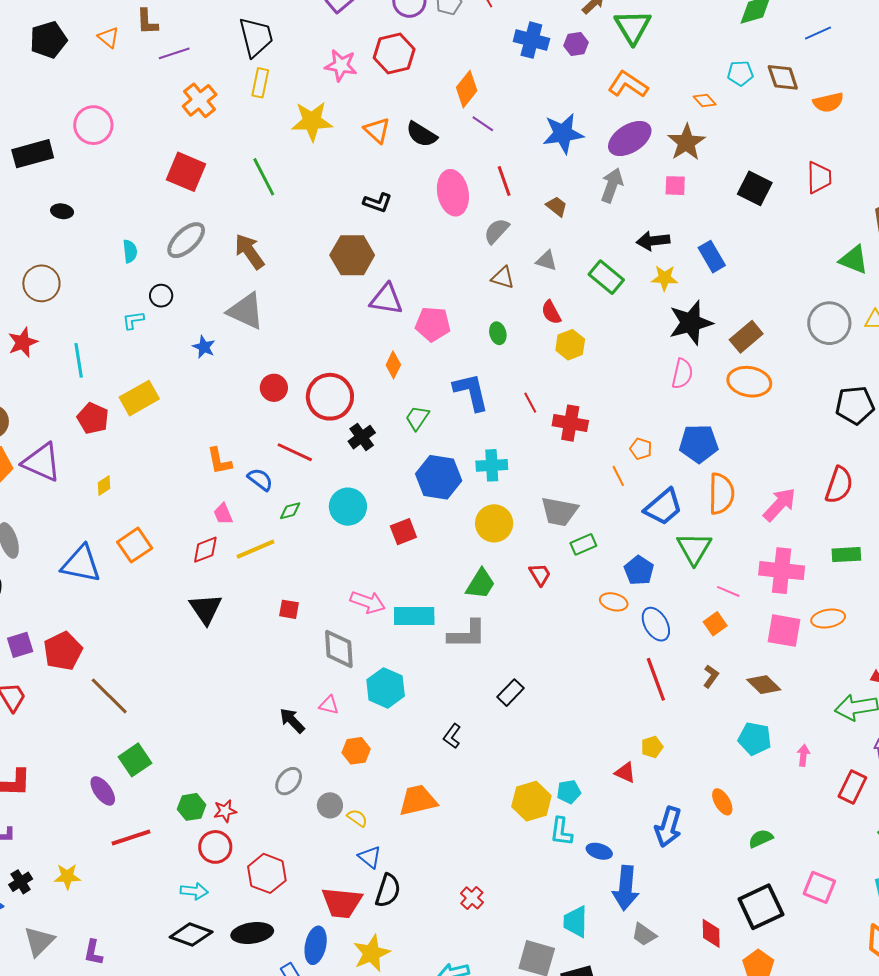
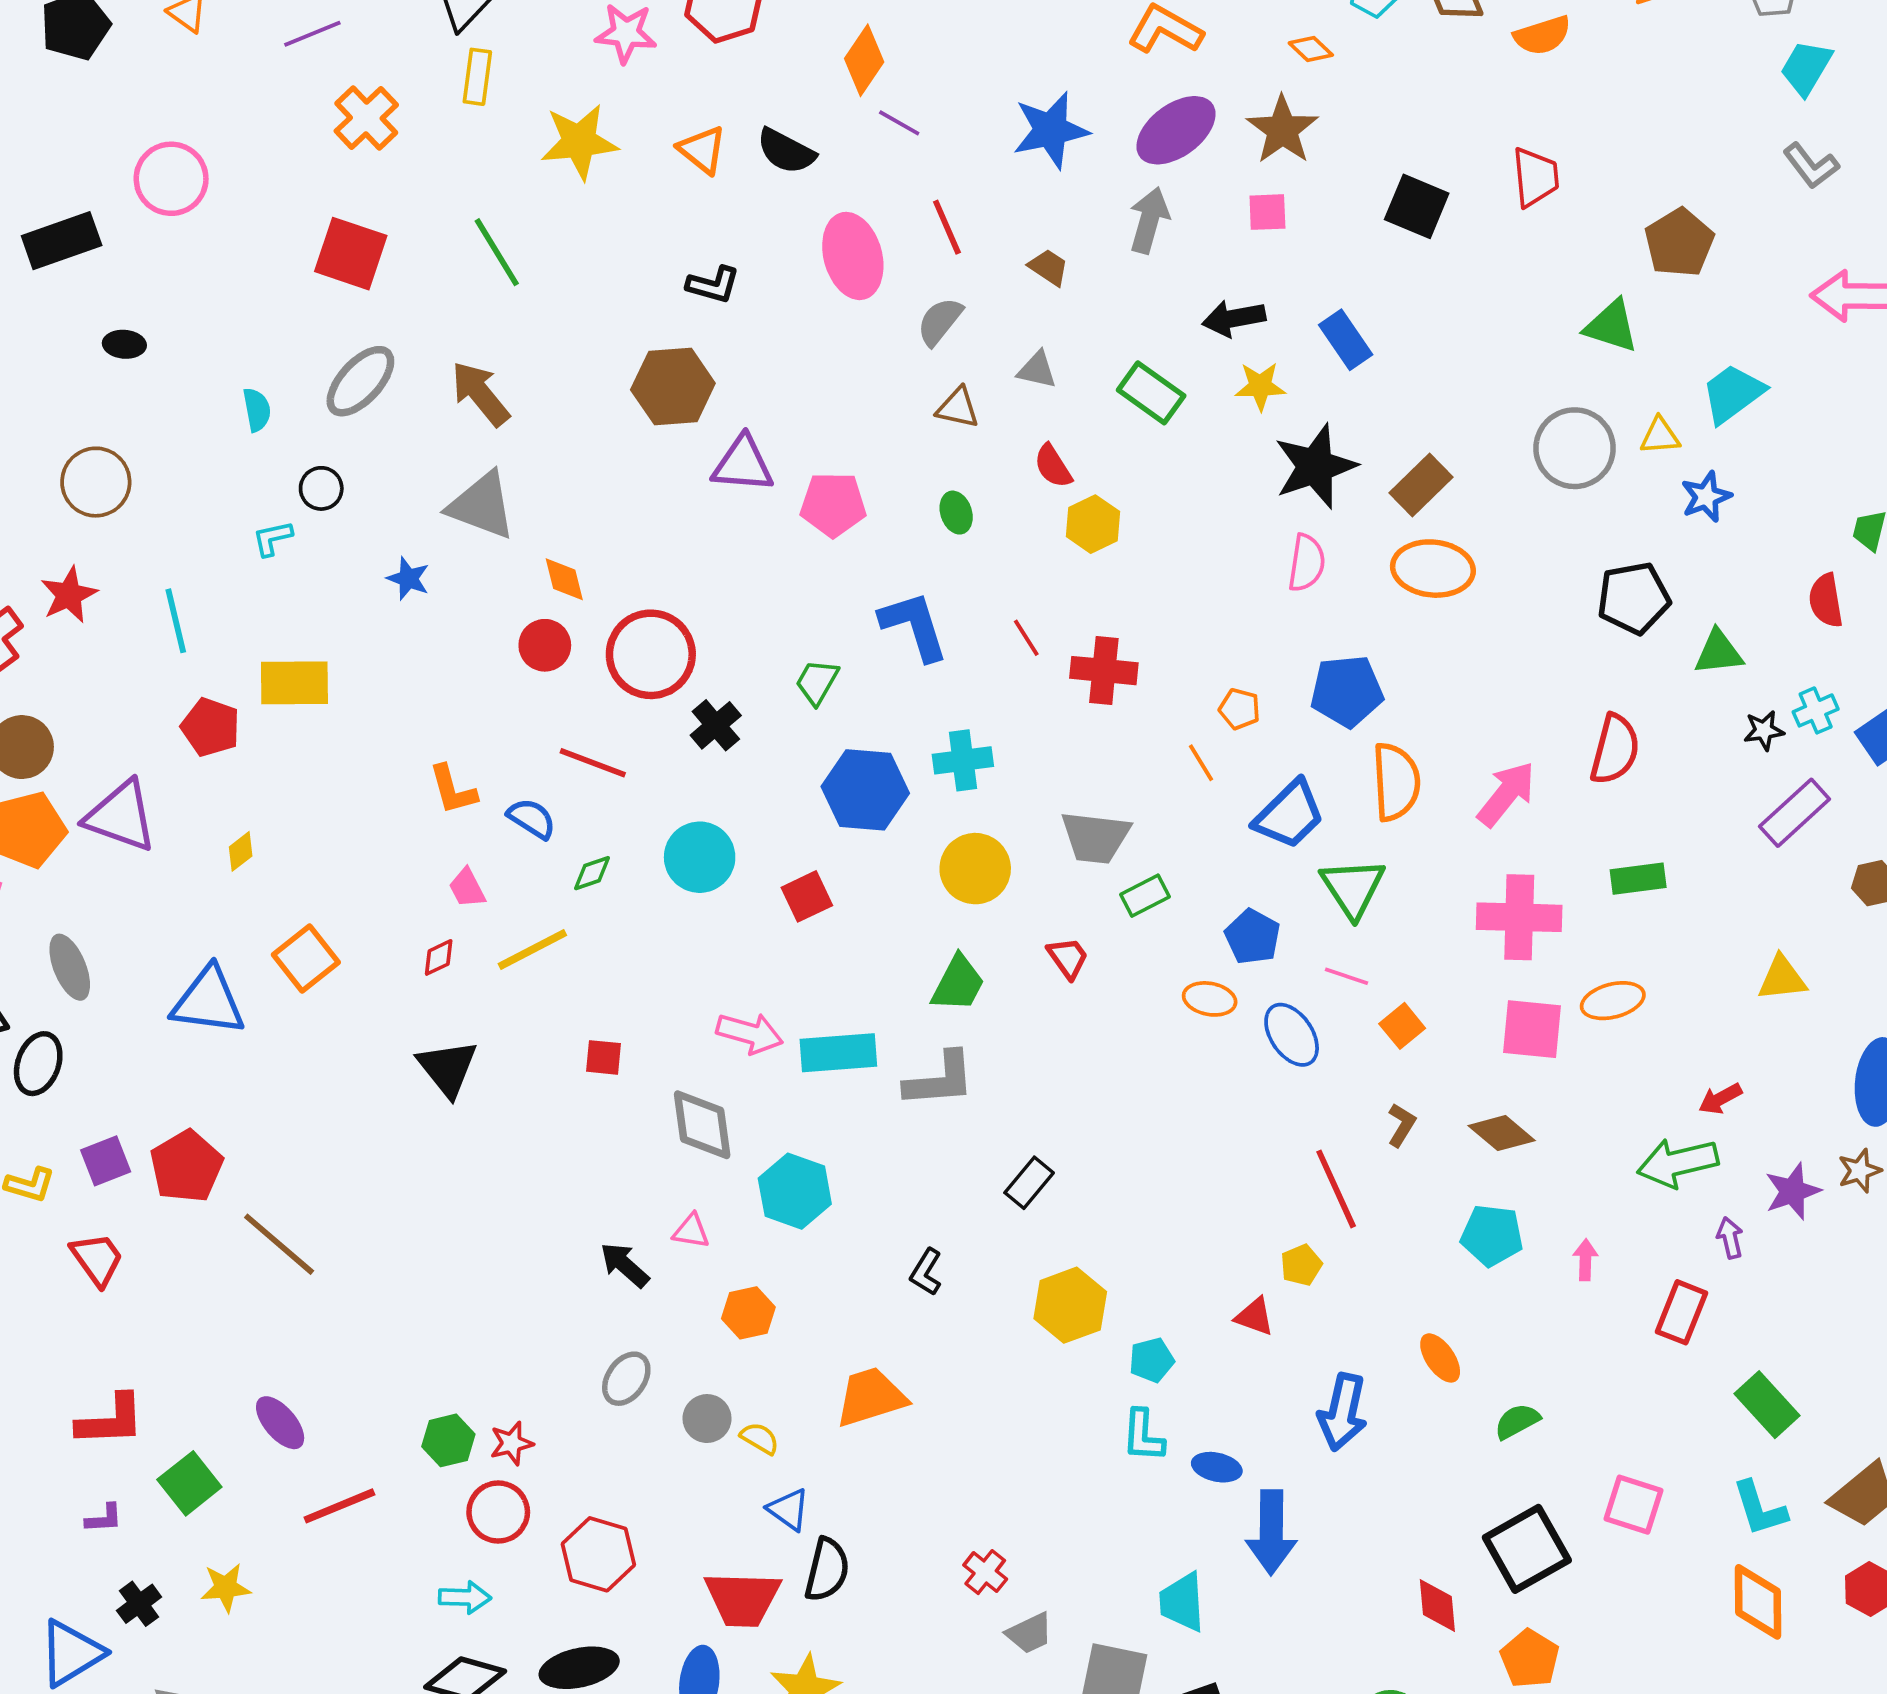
orange diamond: (393, 365) -> (564, 579), moved, turned -36
yellow rectangle: (139, 398) -> (294, 683), turned 33
red diamond: (205, 550) -> (439, 957), size x0.7
pink line: (728, 591) -> (1346, 976), moved
red line: (656, 679) -> (1336, 1189), moved
green square: (135, 760) -> (189, 1483), moved
yellow hexagon: (531, 801) -> (1070, 1305), moved
gray trapezoid: (644, 934) -> (1030, 1633), moved, turned -56

